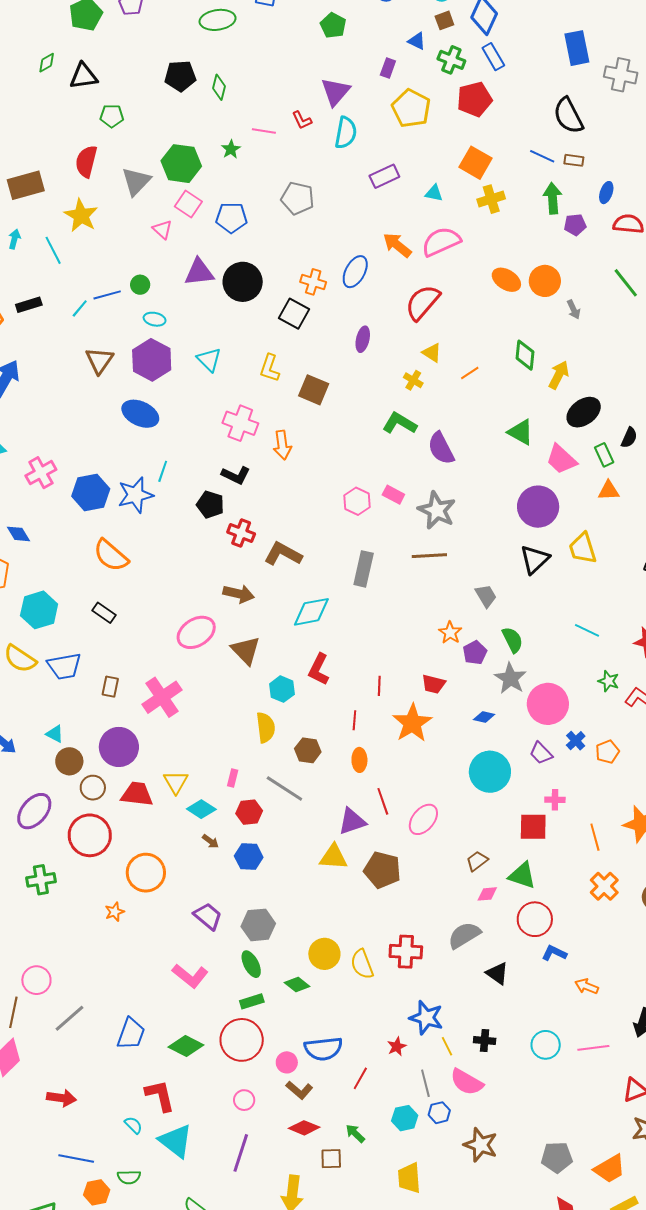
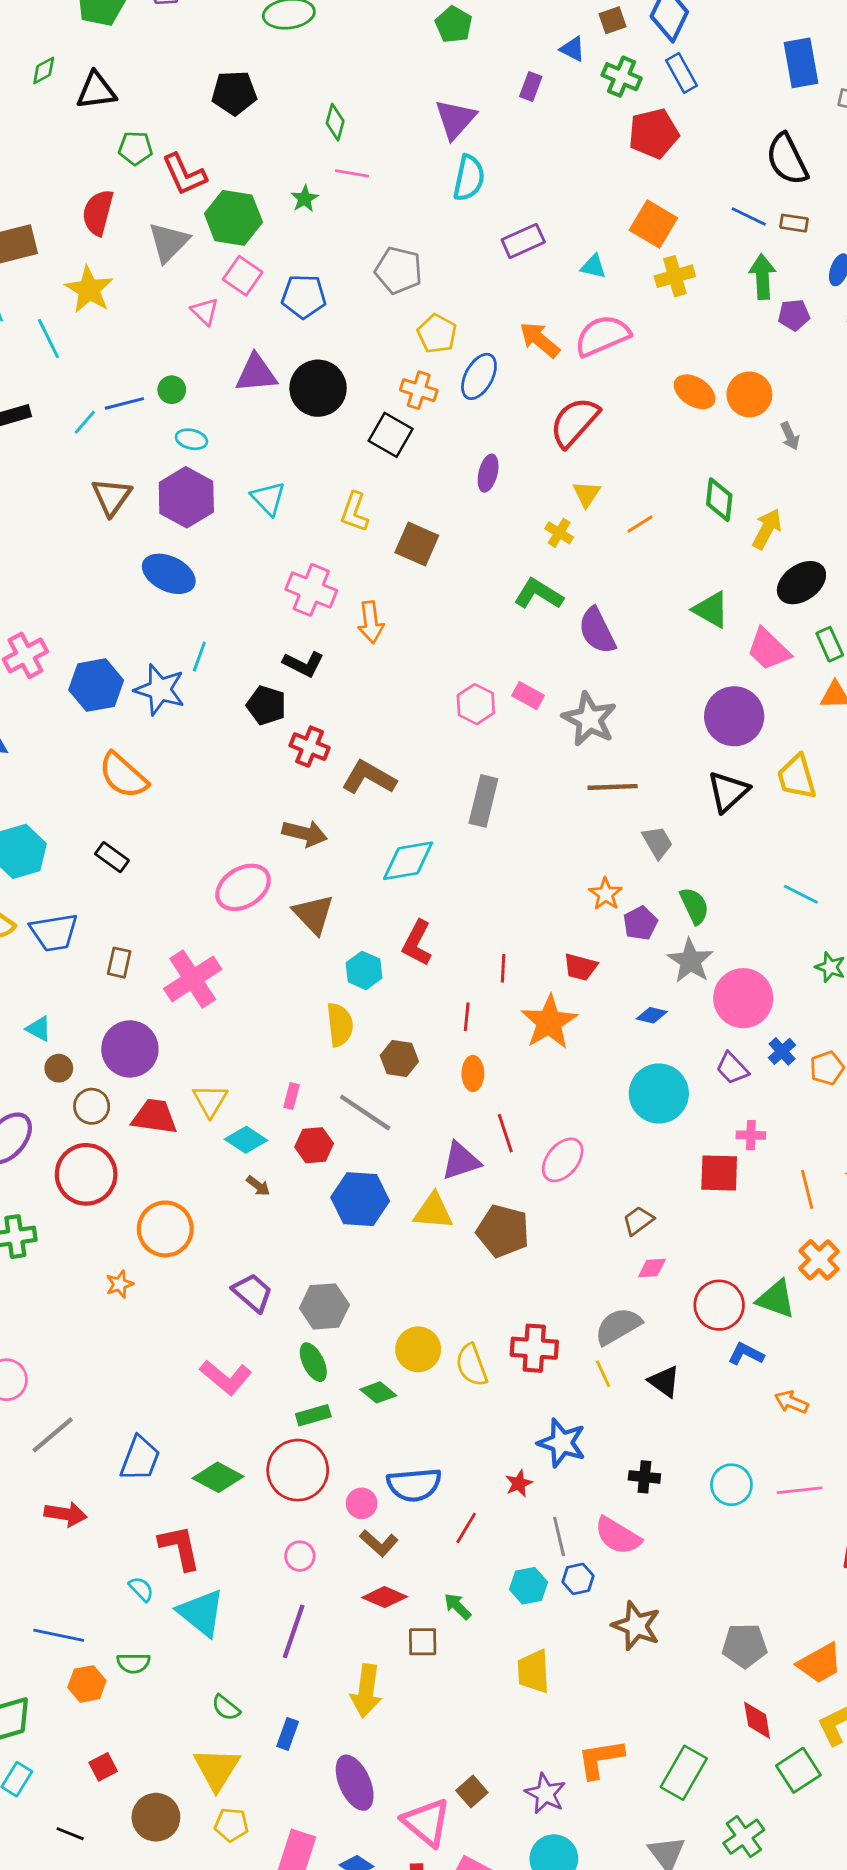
green diamond: (219, 87) -> (335, 122), moved
yellow pentagon: (411, 108) -> (437, 334), moved, size x0.7
red L-shape: (302, 120) -> (184, 174), moved, size x1.6
yellow triangle: (432, 353) -> (587, 494), turned 30
blue star: (135, 495) -> (160, 690), turned 30
brown line: (429, 556) -> (613, 787), moved
brown circle: (69, 761) -> (59, 1068), size x0.7
blue hexagon: (249, 857) -> (360, 1199), moved, size x1.4
green triangle: (522, 875) -> (776, 1299), moved
yellow line: (447, 1046) -> (603, 1374), moved
red arrow: (61, 1098) -> (66, 1514), moved

